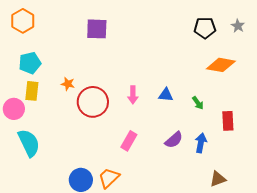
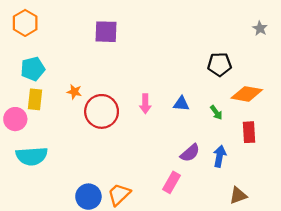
black pentagon: (205, 28) -> (220, 64), moved
orange diamond: (221, 65) -> (247, 94), moved
pink rectangle: (129, 141) -> (171, 182), moved
cyan semicircle: (29, 143) -> (32, 156), turned 112

